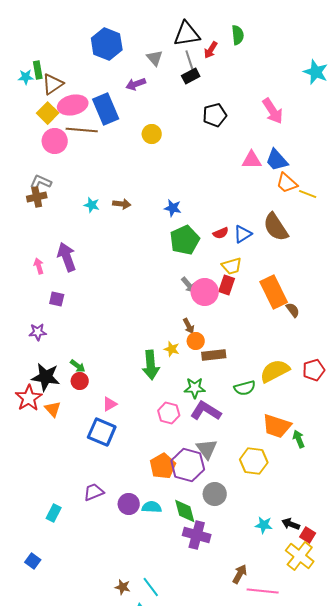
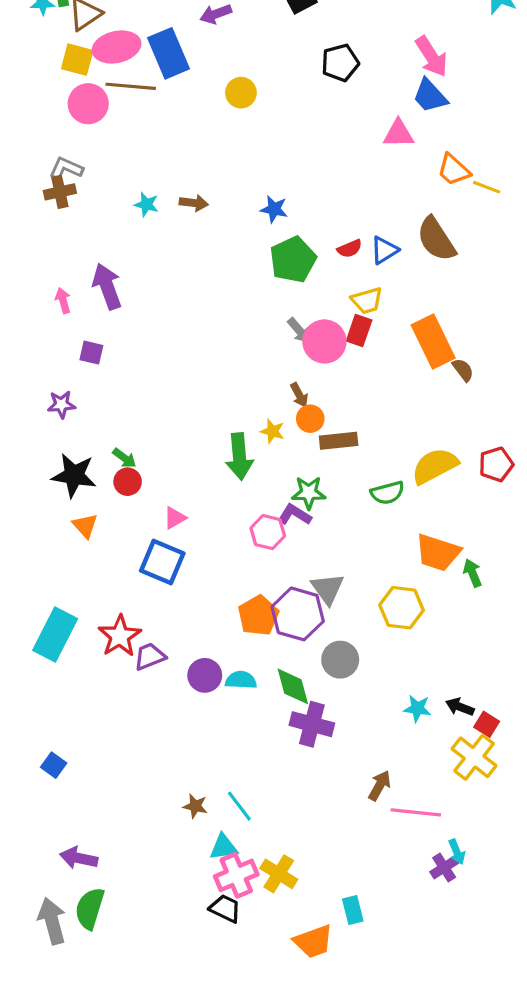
yellow square: (48, 113) -> (77, 60), turned -30
blue trapezoid: (277, 160) -> (430, 96), moved
red star: (29, 398) -> (120, 636), moved
purple L-shape: (206, 411) -> (295, 515), moved, size x0.7
cyan rectangle: (54, 513) -> (55, 634), moved, size x1.8

